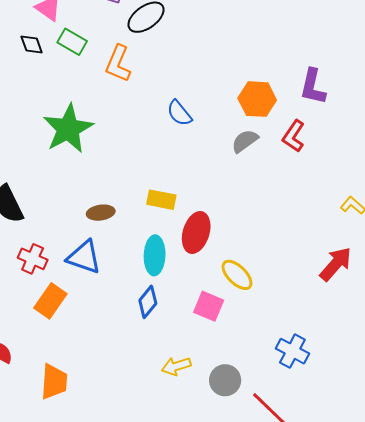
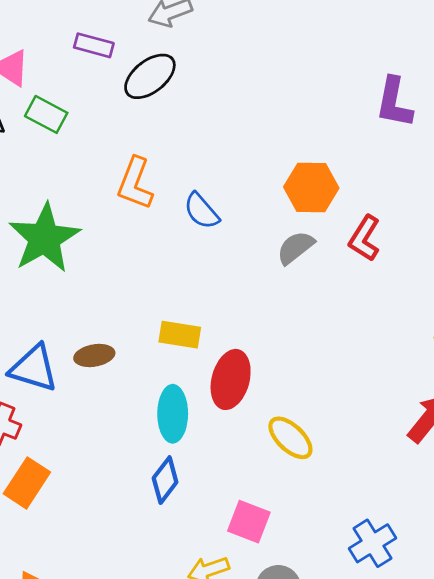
orange L-shape: (118, 64) -> (135, 183), moved
purple L-shape: (313, 87) -> (394, 102), moved
blue triangle: (84, 257) -> (34, 368), moved
pink square: (209, 306) -> (249, 522), moved
blue cross: (292, 351) -> (373, 543), turned 32

